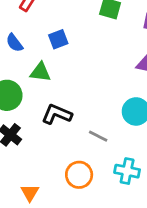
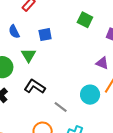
green triangle: (40, 72) -> (29, 55), turned 42

